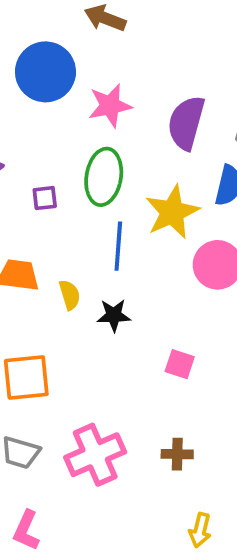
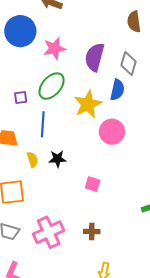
green ellipse: (104, 177) -> (52, 86), turned 32
blue line: (118, 246) -> (43, 124), moved
yellow semicircle: (70, 295) -> (32, 160), moved

